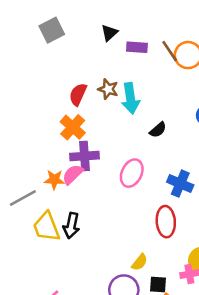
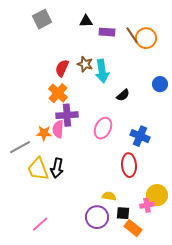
black triangle: (109, 33) -> (86, 21), turned 40
pink semicircle: (73, 174) -> (58, 129), turned -42
yellow semicircle: (140, 262) -> (109, 196), turned -120

